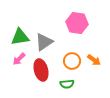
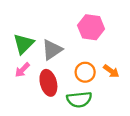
green triangle: (20, 37) -> (24, 44), turned -36
green semicircle: (67, 84) -> (79, 99), size x1.5

